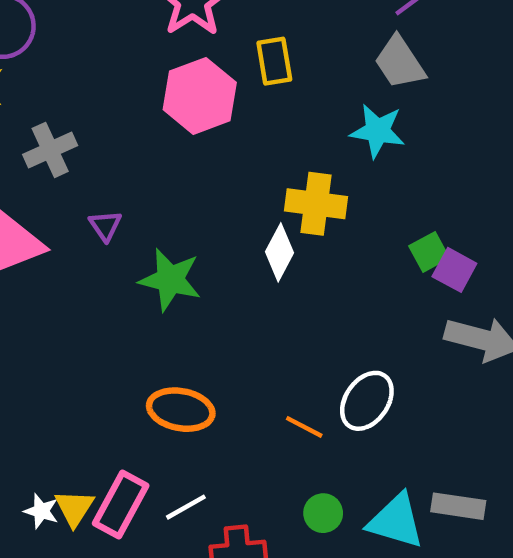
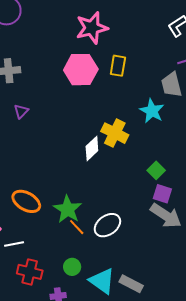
green square: (429, 252) -> (156, 170), turned -36
purple square: (454, 270) -> (162, 194), moved, turned -30
green star: (170, 280) -> (68, 209), moved

